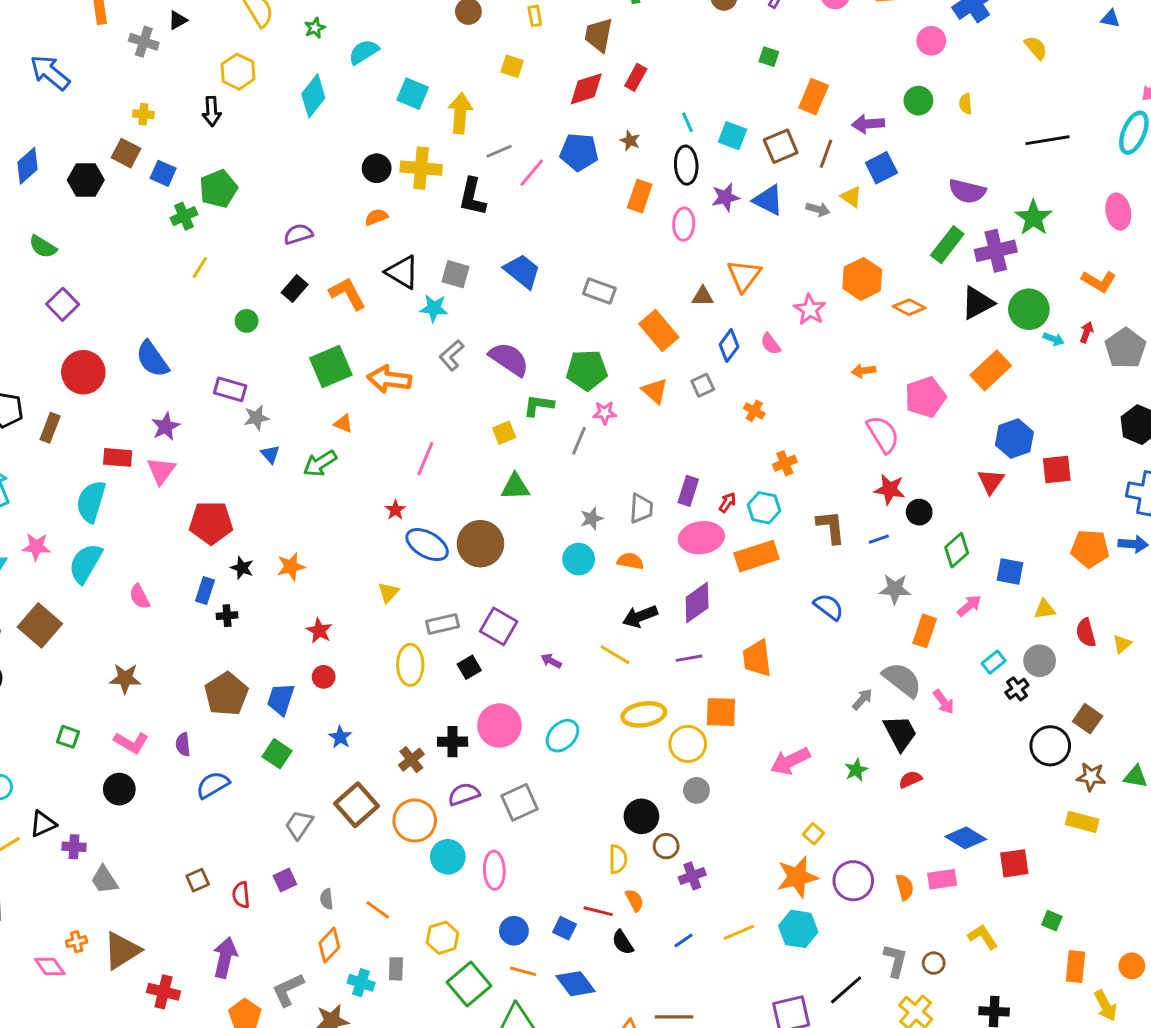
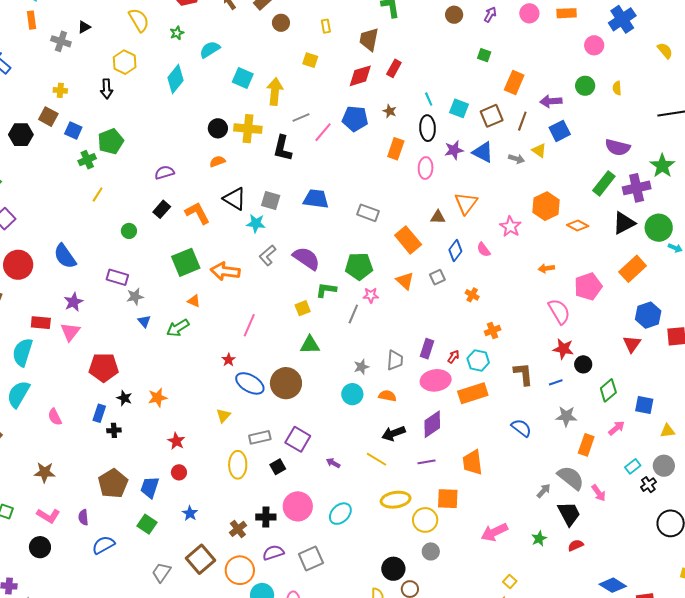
blue trapezoid: (522, 271) -> (316, 199), turned -32

